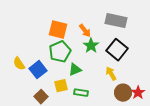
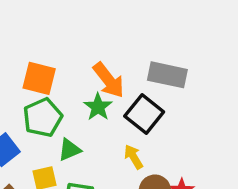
gray rectangle: (116, 21) -> (167, 75), moved
orange arrow: (85, 31) -> (109, 80), moved, size x1.5

